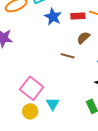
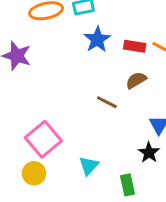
cyan triangle: (53, 104) -> (89, 166), moved

